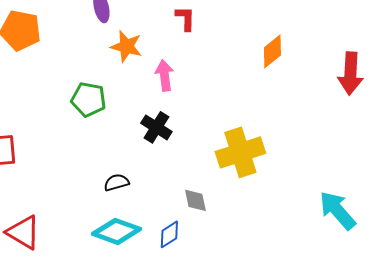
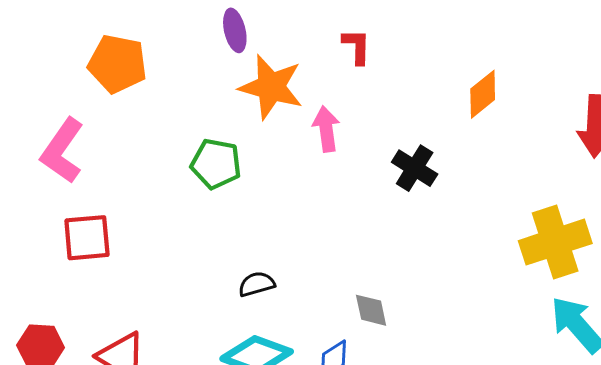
orange star: (126, 46) -> (271, 87), size x1.4
black cross: (156, 127) -> (415, 168), moved
yellow cross: (240, 152) -> (555, 242), moved

